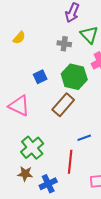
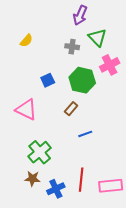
brown rectangle: (63, 105) -> (71, 109), size x0.6
blue line: (84, 138) -> (85, 134), moved
red line: (70, 162) -> (81, 180), moved

